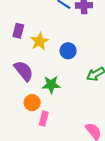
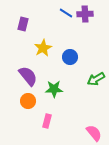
purple rectangle: (18, 31) -> (23, 24), moved
orange circle: (32, 103) -> (28, 101), moved

